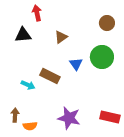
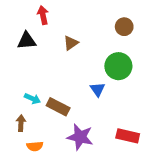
blue triangle: (76, 64) -> (98, 89), moved
brown rectangle: (50, 76) -> (58, 107), moved
brown arrow: (15, 115) -> (21, 123), moved

